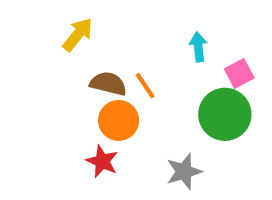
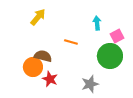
brown semicircle: (108, 84) -> (43, 56), moved
orange line: (145, 86) -> (71, 42), turned -40
orange circle: (119, 120) -> (33, 67), moved

